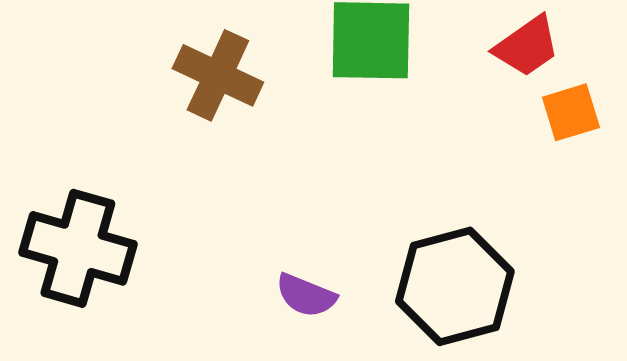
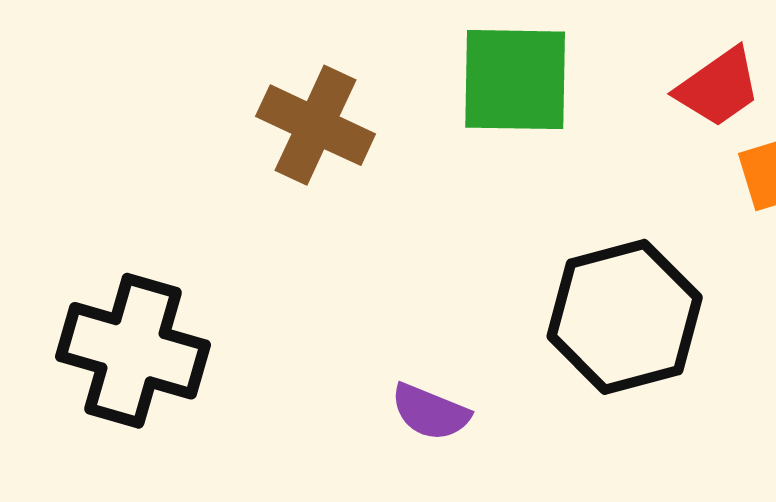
black hexagon: (455, 286) -> (625, 317), moved

